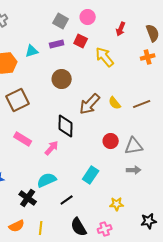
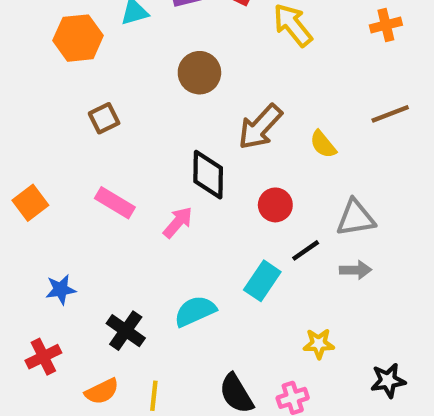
brown square: (18, 100) -> (104, 118), size x0.6
yellow semicircle: (115, 103) -> (323, 144), moved
brown line: (142, 104) -> (390, 114), moved
red circle: (111, 141) -> (275, 205), moved
cyan semicircle: (47, 180) -> (195, 311), moved
black line: (67, 200) -> (306, 250), moved

